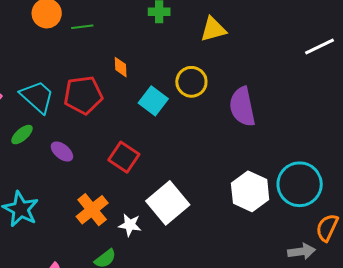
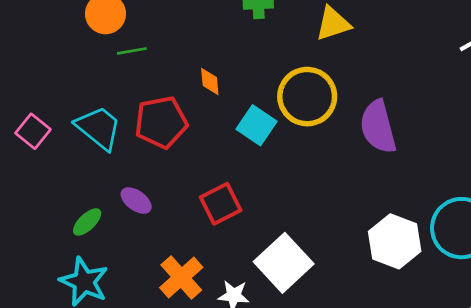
green line: (82, 27) -> (132, 51), moved
yellow circle: (191, 82) -> (307, 97), size x1.4
green ellipse: (22, 135) -> (87, 222), moved
red square: (124, 157) -> (221, 204), turned 32

